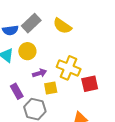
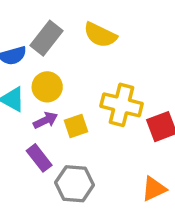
purple arrow: (40, 73) -> (45, 120), moved
yellow square: (51, 88) -> (76, 126), moved

